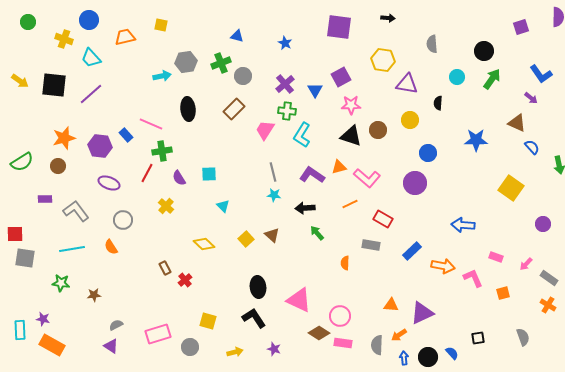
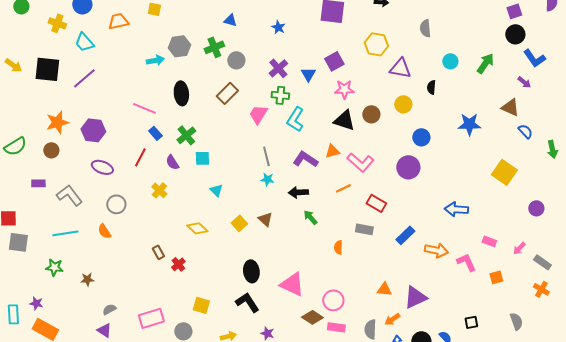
black circle: (484, 51) -> (515, 34), moved
blue rectangle: (126, 135) -> (155, 133), moved
green cross: (162, 151) -> (186, 135), moved, turned -30

